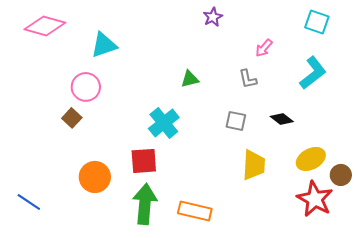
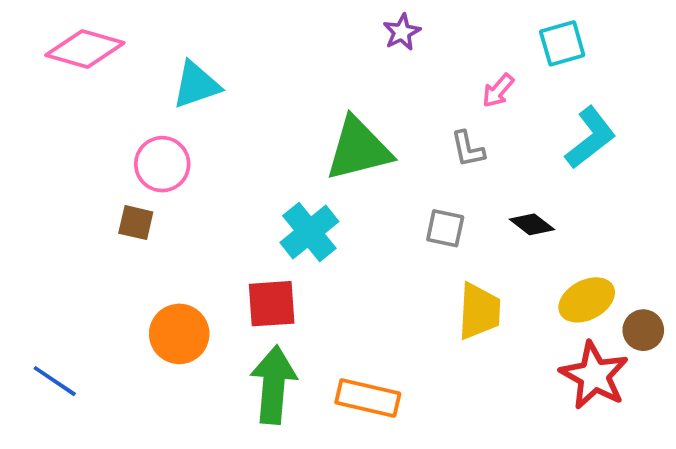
cyan square: (317, 22) -> (562, 43), moved, turned -35
green triangle: (190, 79) -> (358, 149), size x2.0
brown square: (72, 118) -> (136, 223), turned -30

